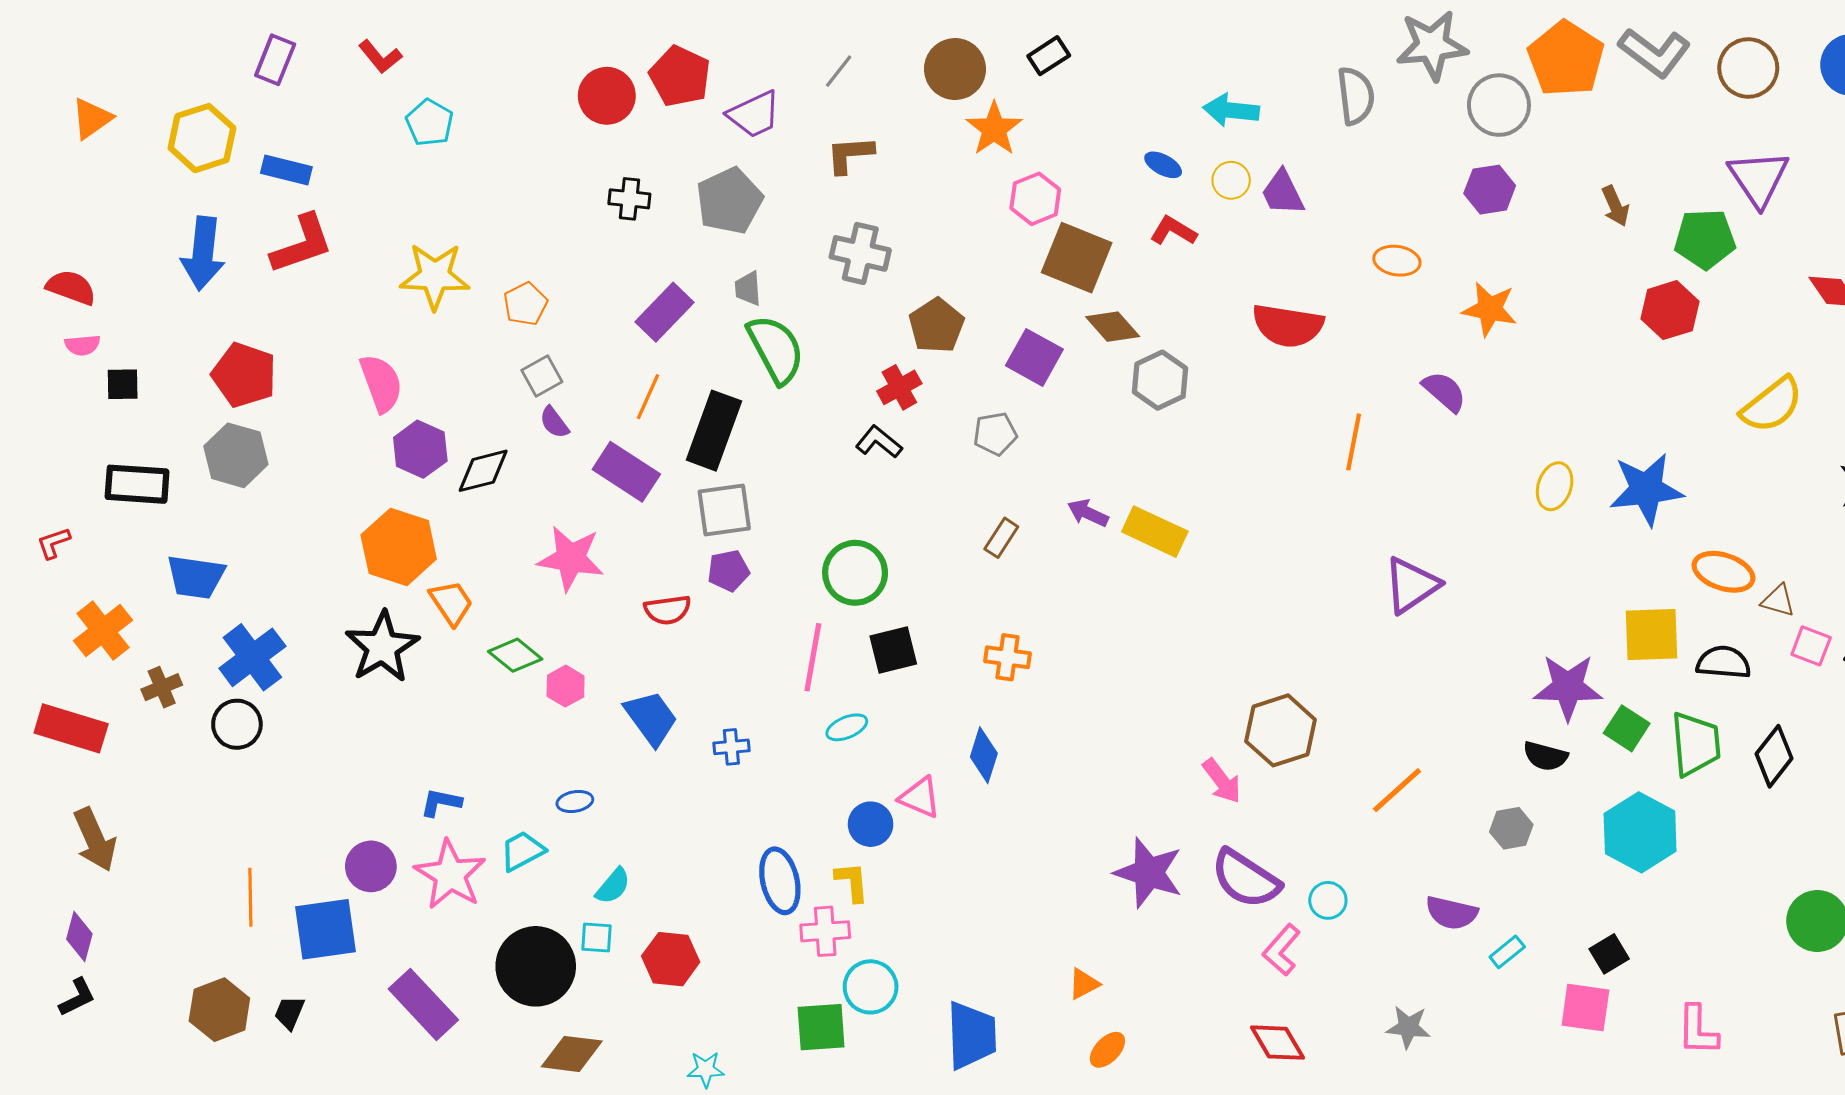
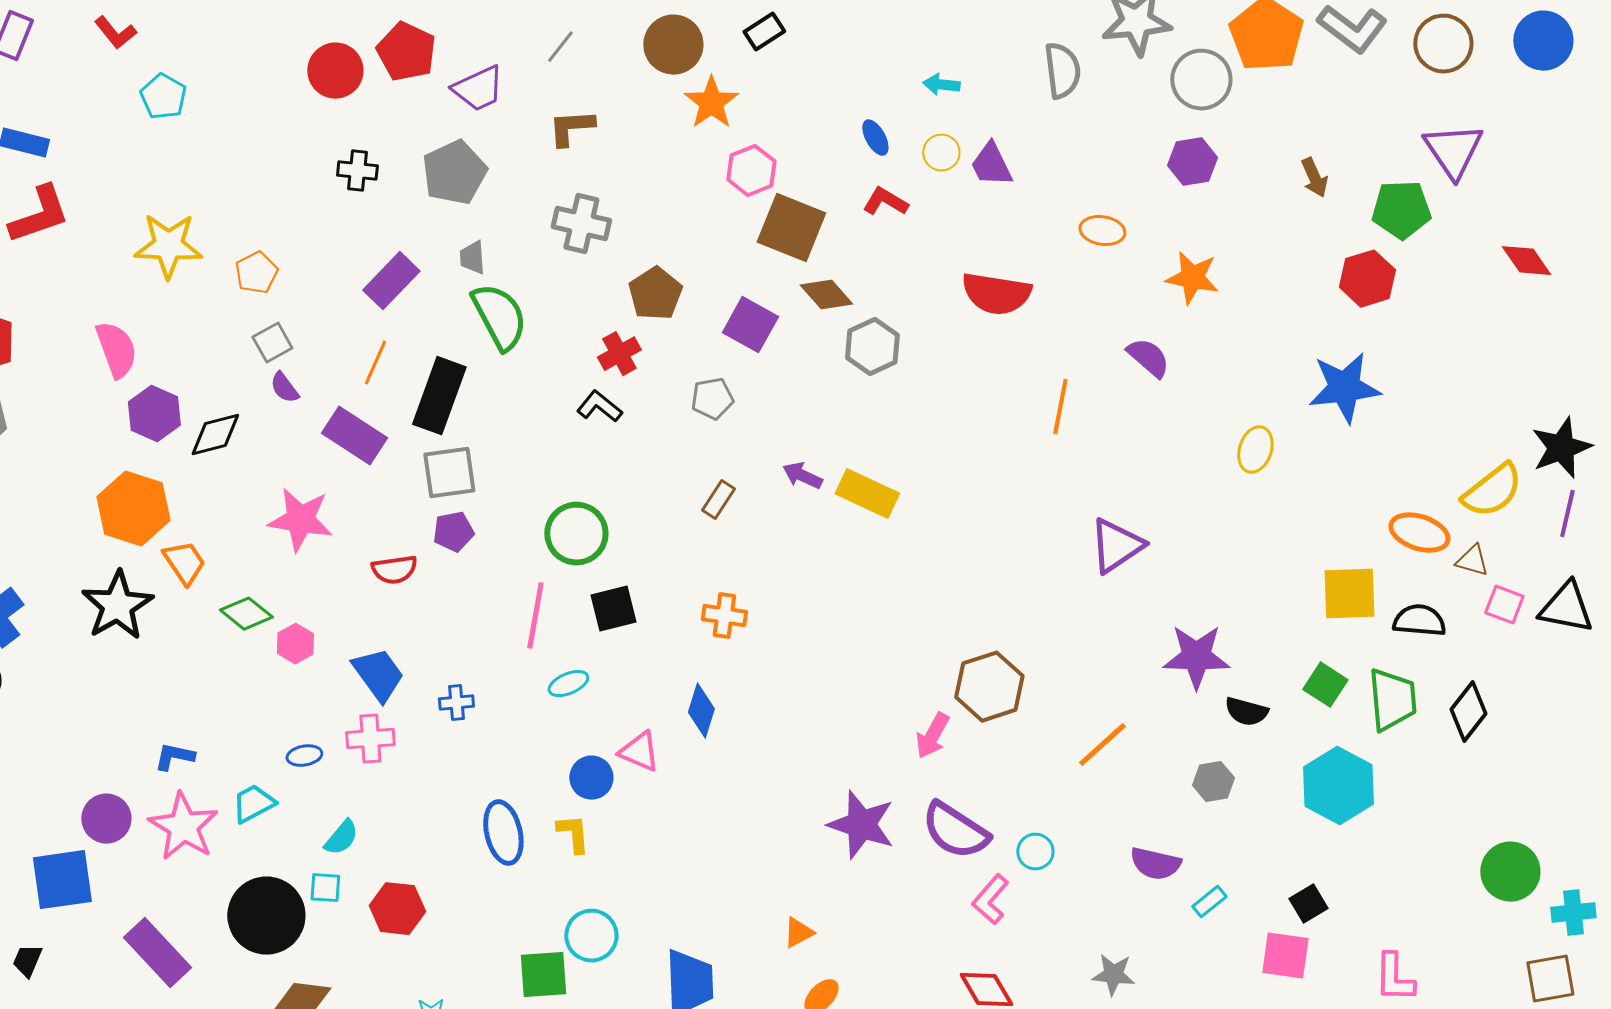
cyan arrow: (1231, 110) -> (941, 85), size x0.7
blue ellipse: (1163, 165) -> (875, 138), turned 33
yellow semicircle: (1772, 405) -> (1492, 491), moved
blue star: (1646, 489) -> (1344, 388), moved
purple star: (1568, 687) -> (1196, 657), moved
pink arrow: (1222, 781) -> (932, 736), turned 66
pink cross: (825, 931) -> (370, 739), moved

